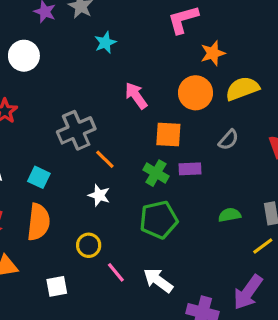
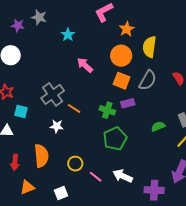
cyan star: (105, 43) -> (68, 35), moved
yellow semicircle: (242, 89) -> (149, 47), turned -50
orange square: (168, 134) -> (122, 81), moved, turned 30
gray semicircle: (229, 140) -> (148, 80), size x1.5
cyan square: (39, 177) -> (21, 111), moved
white star: (99, 195) -> (57, 126), moved

